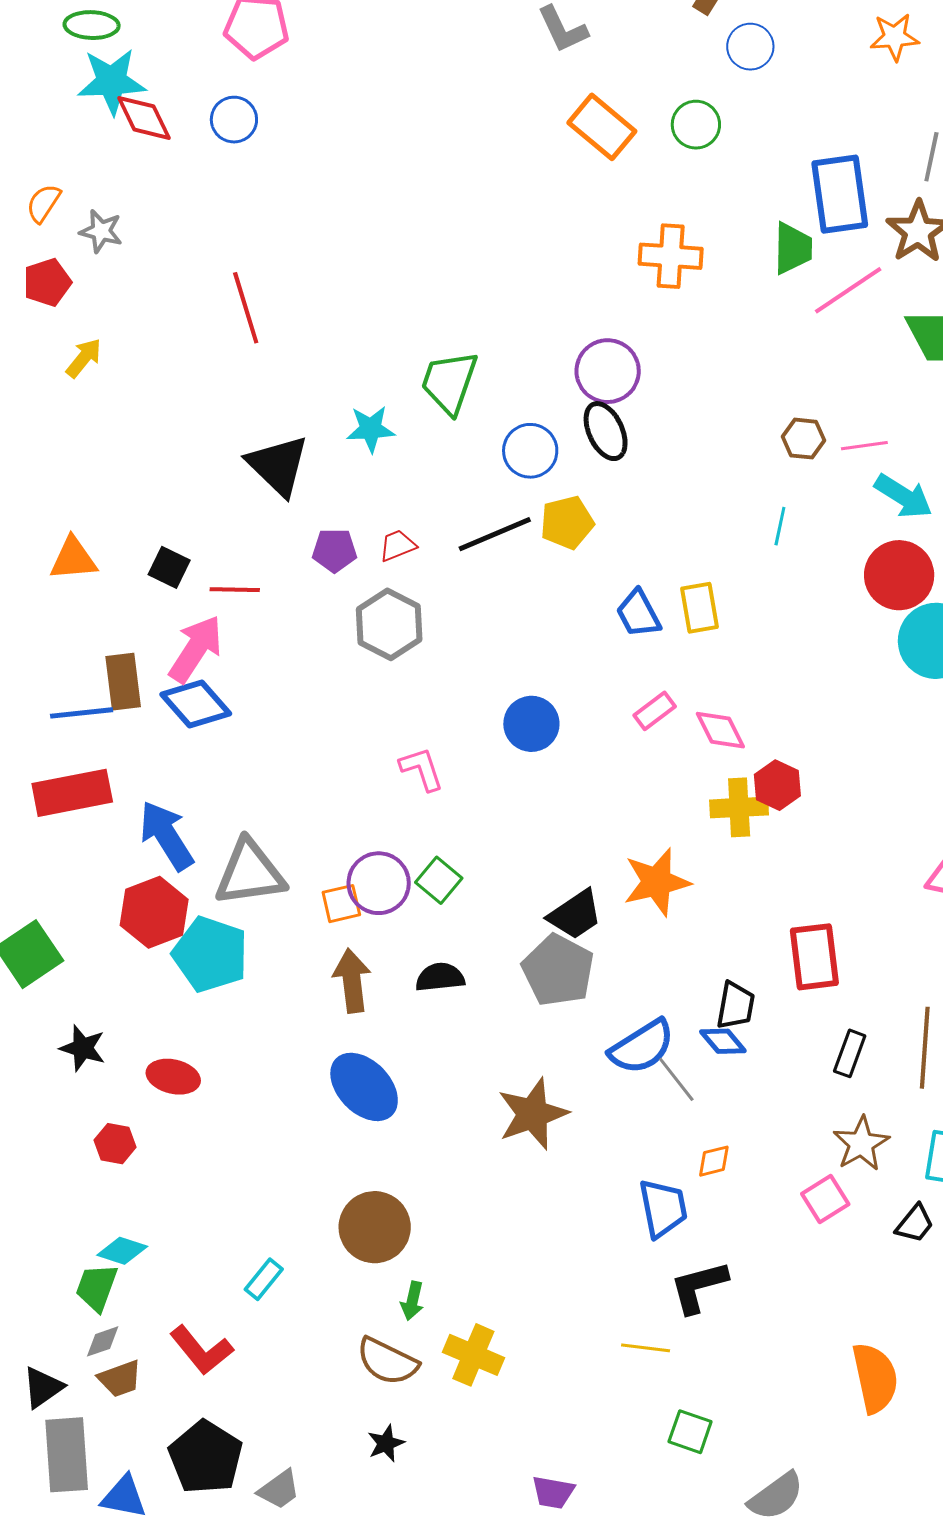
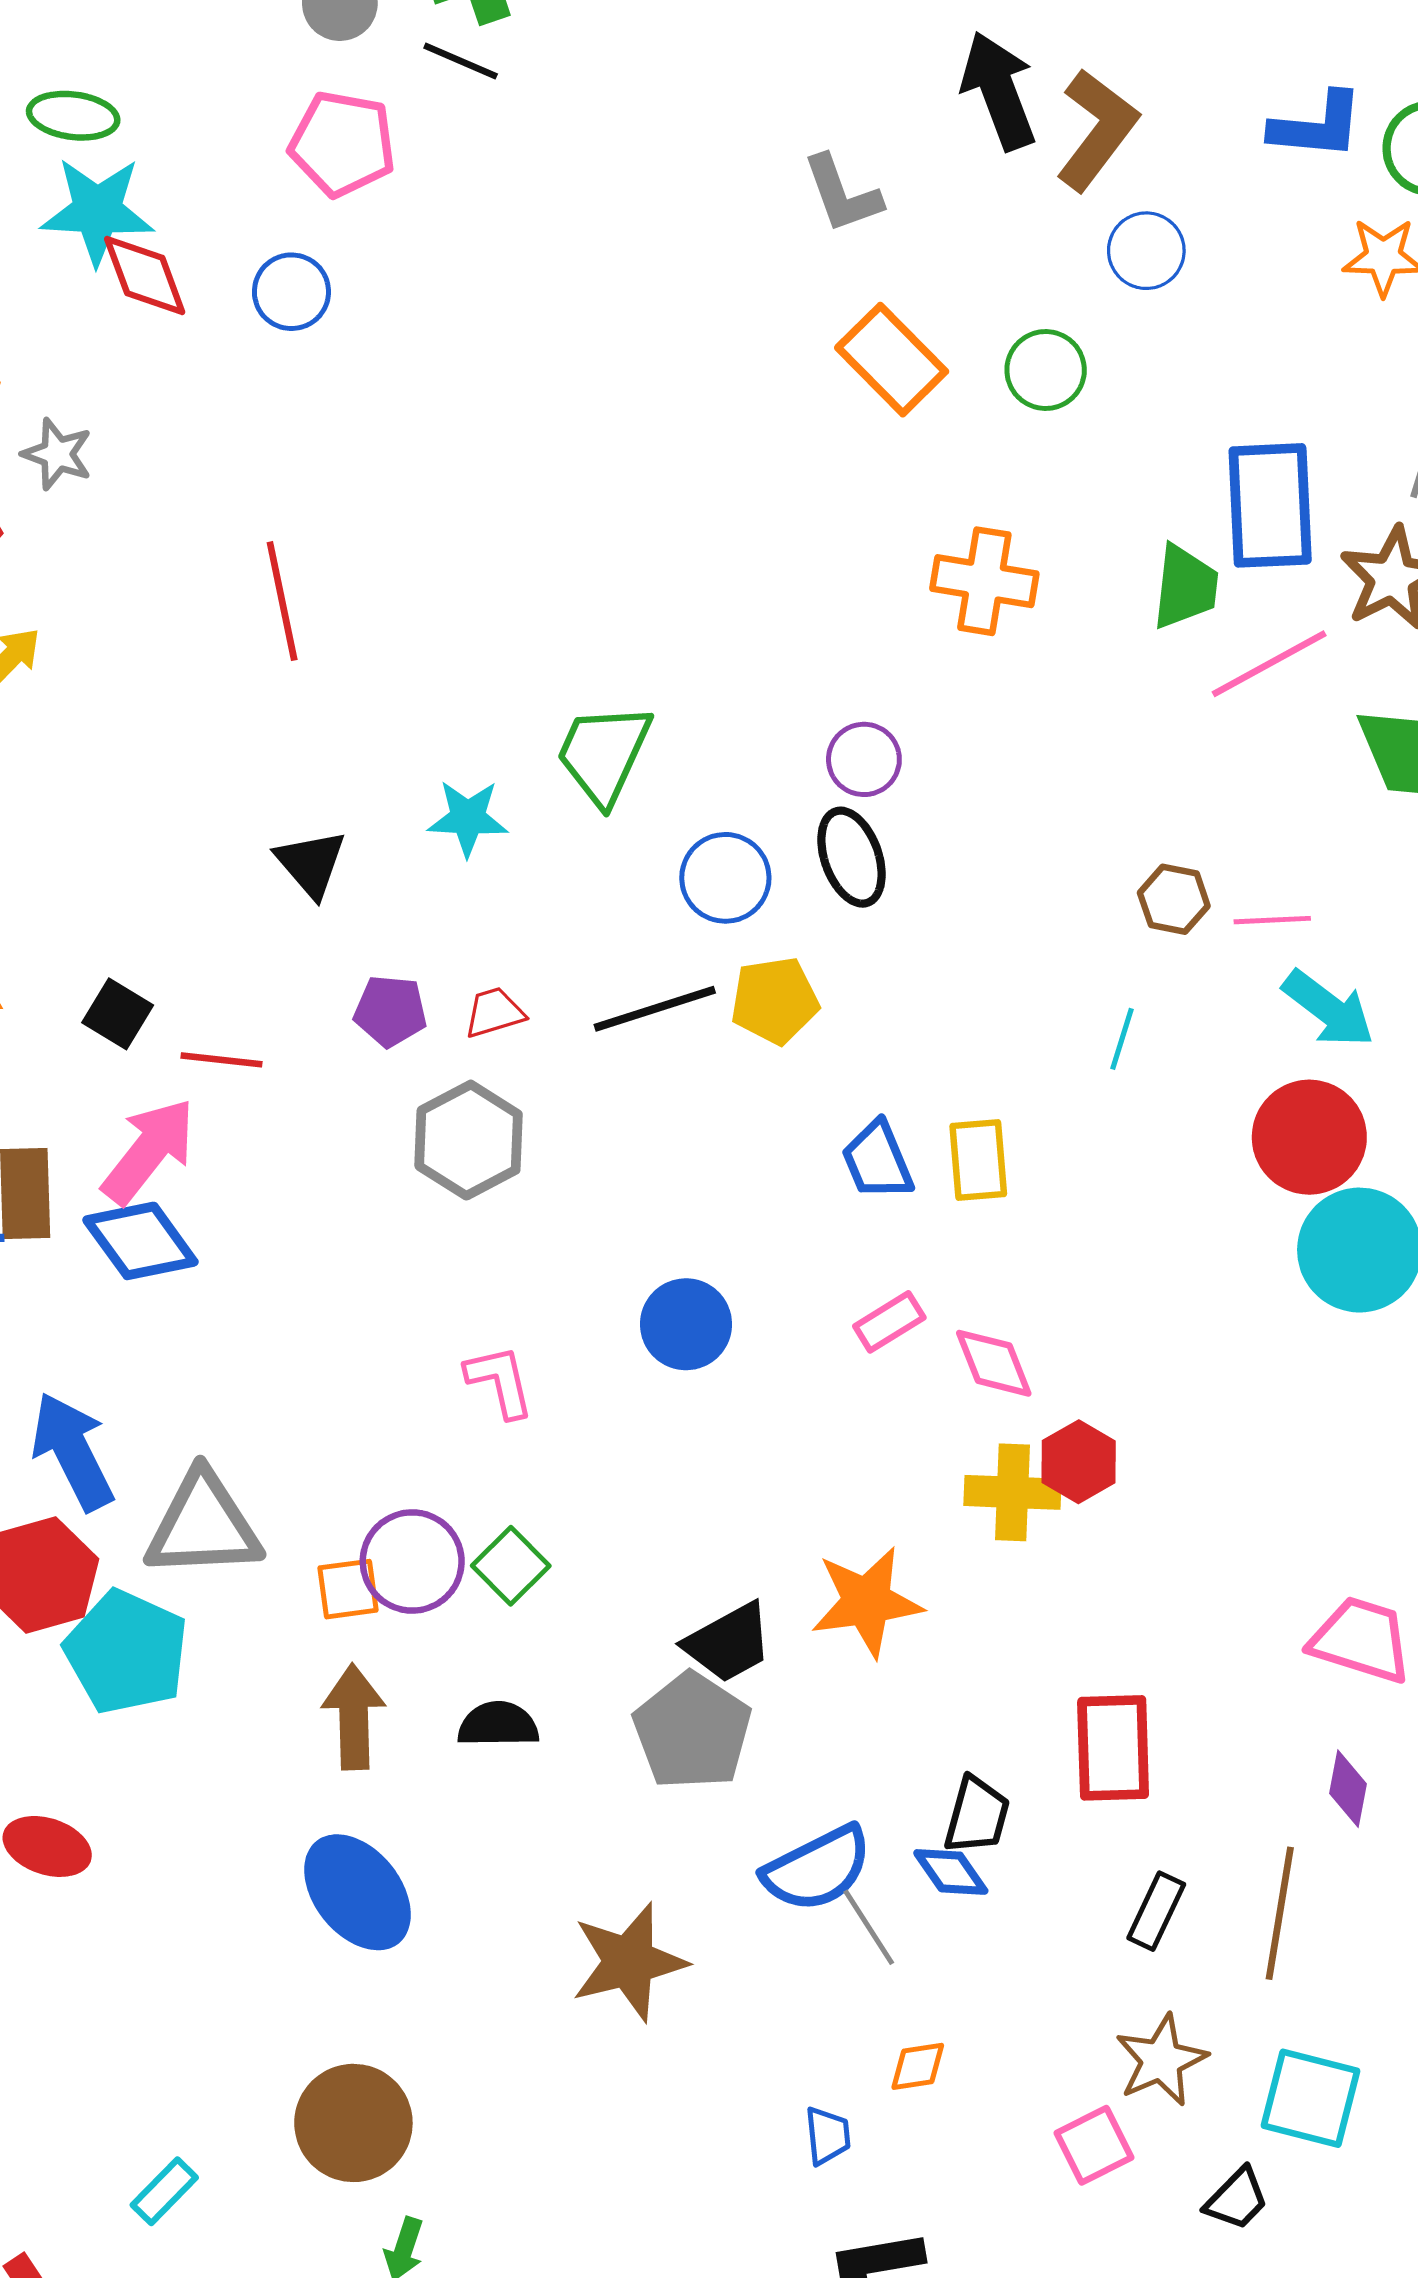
purple circle: (608, 371) -> (864, 759), size x0.7
black triangle: (278, 465) -> (311, 863), size x0.7
blue trapezoid: (663, 1208) -> (828, 2136), size x0.6

